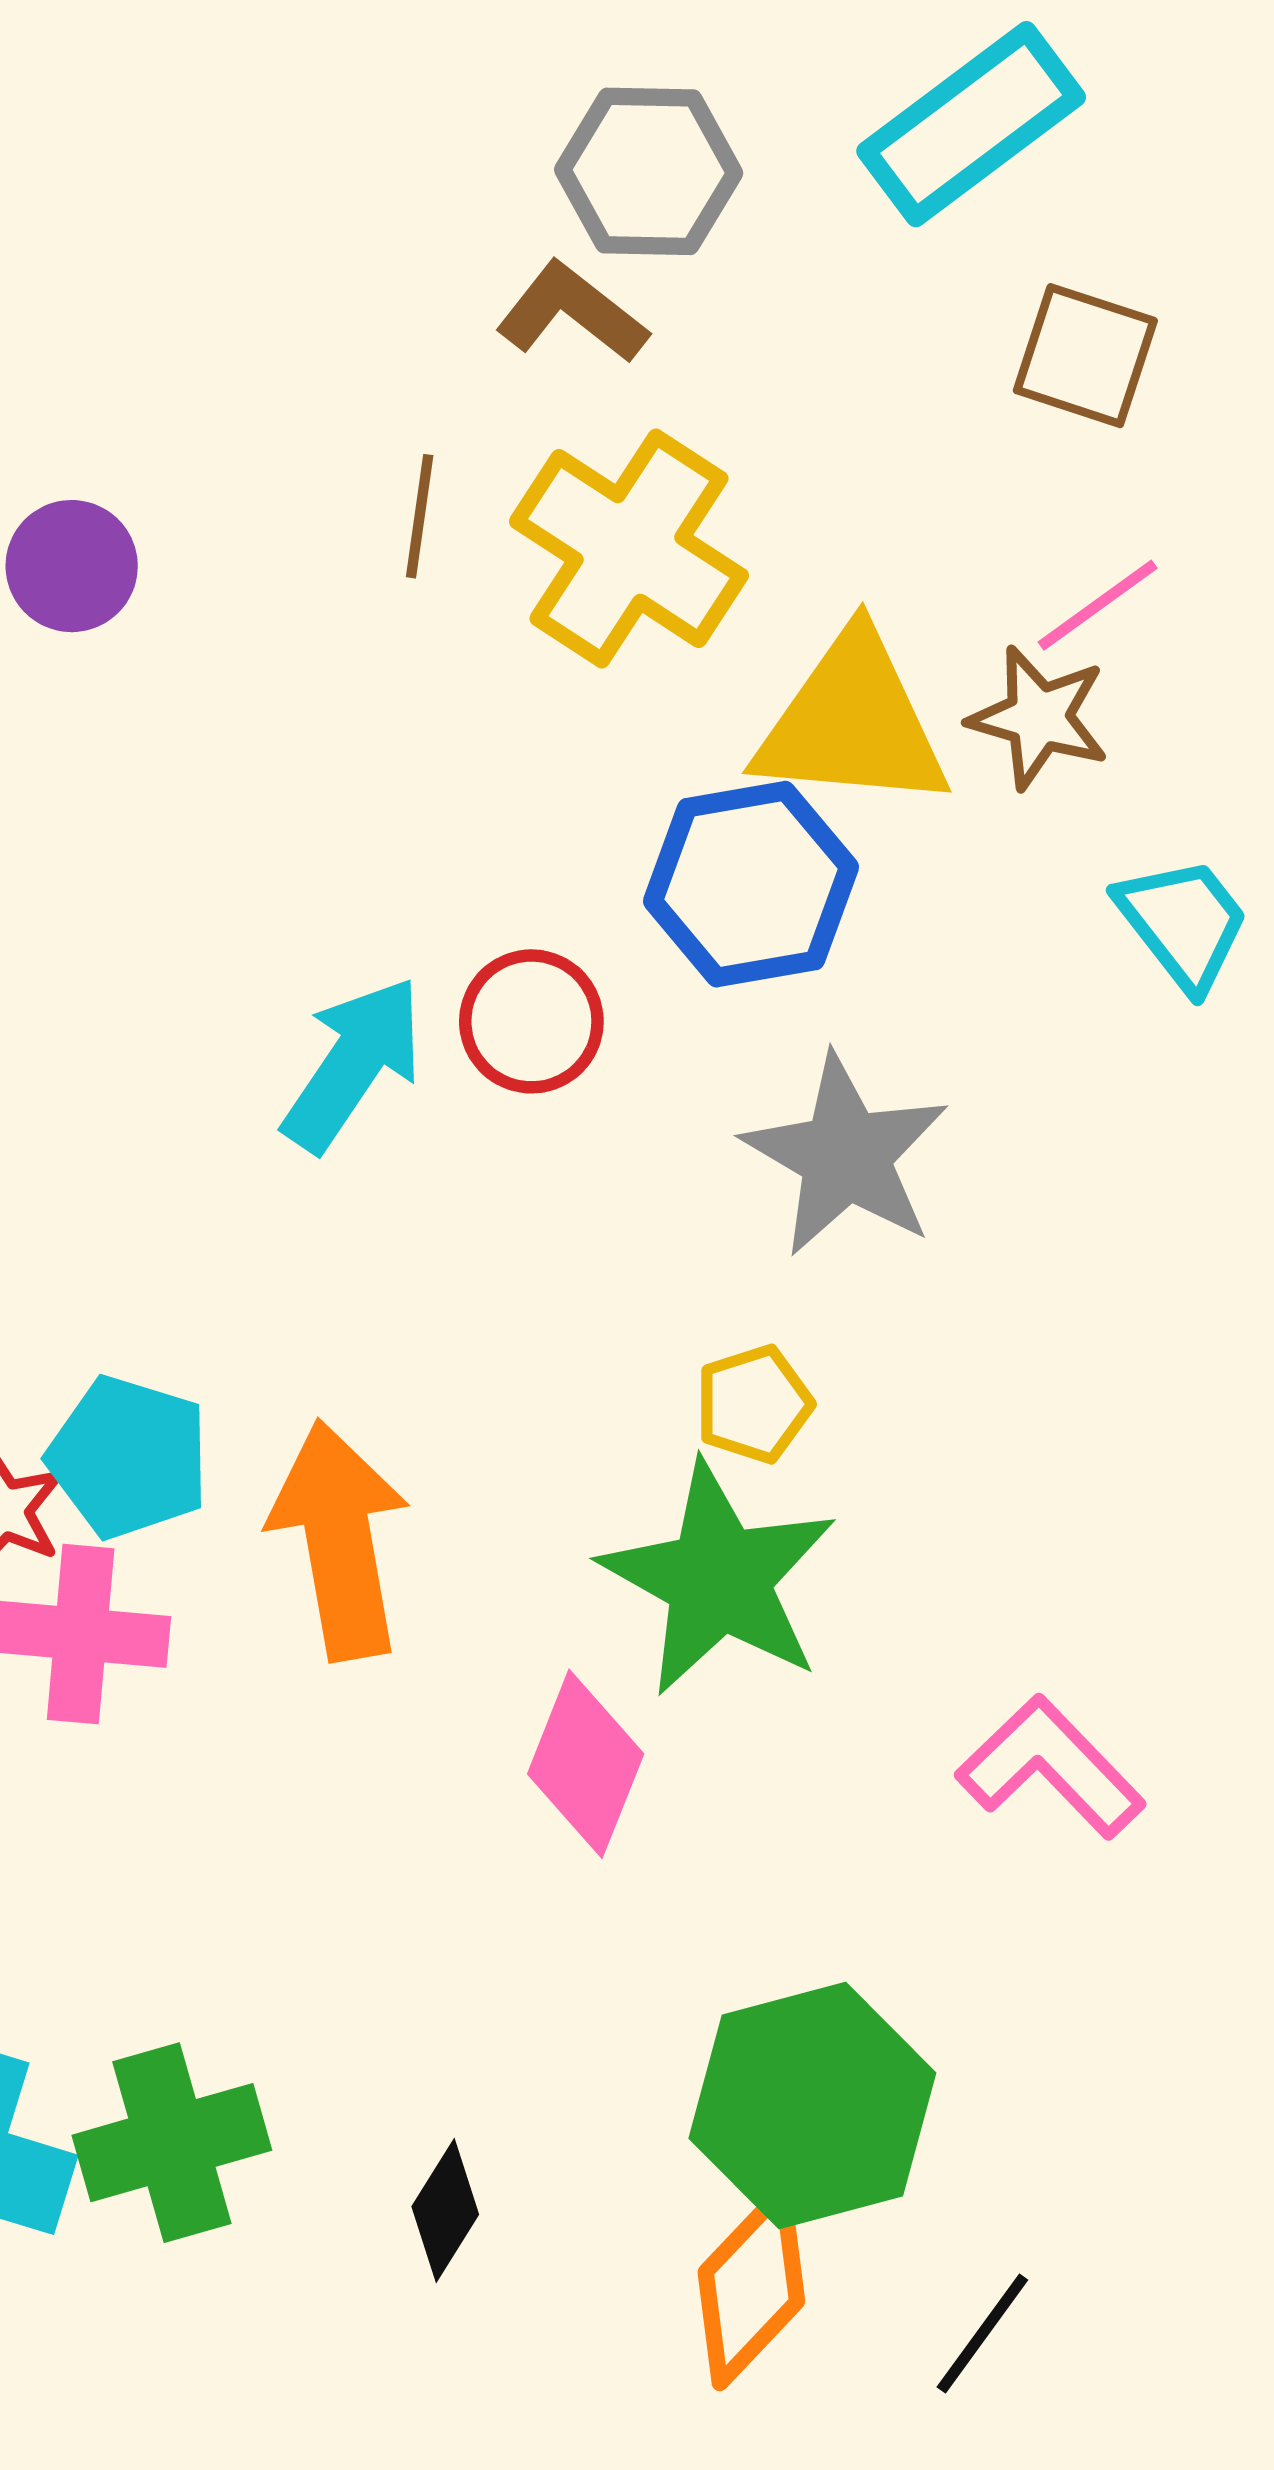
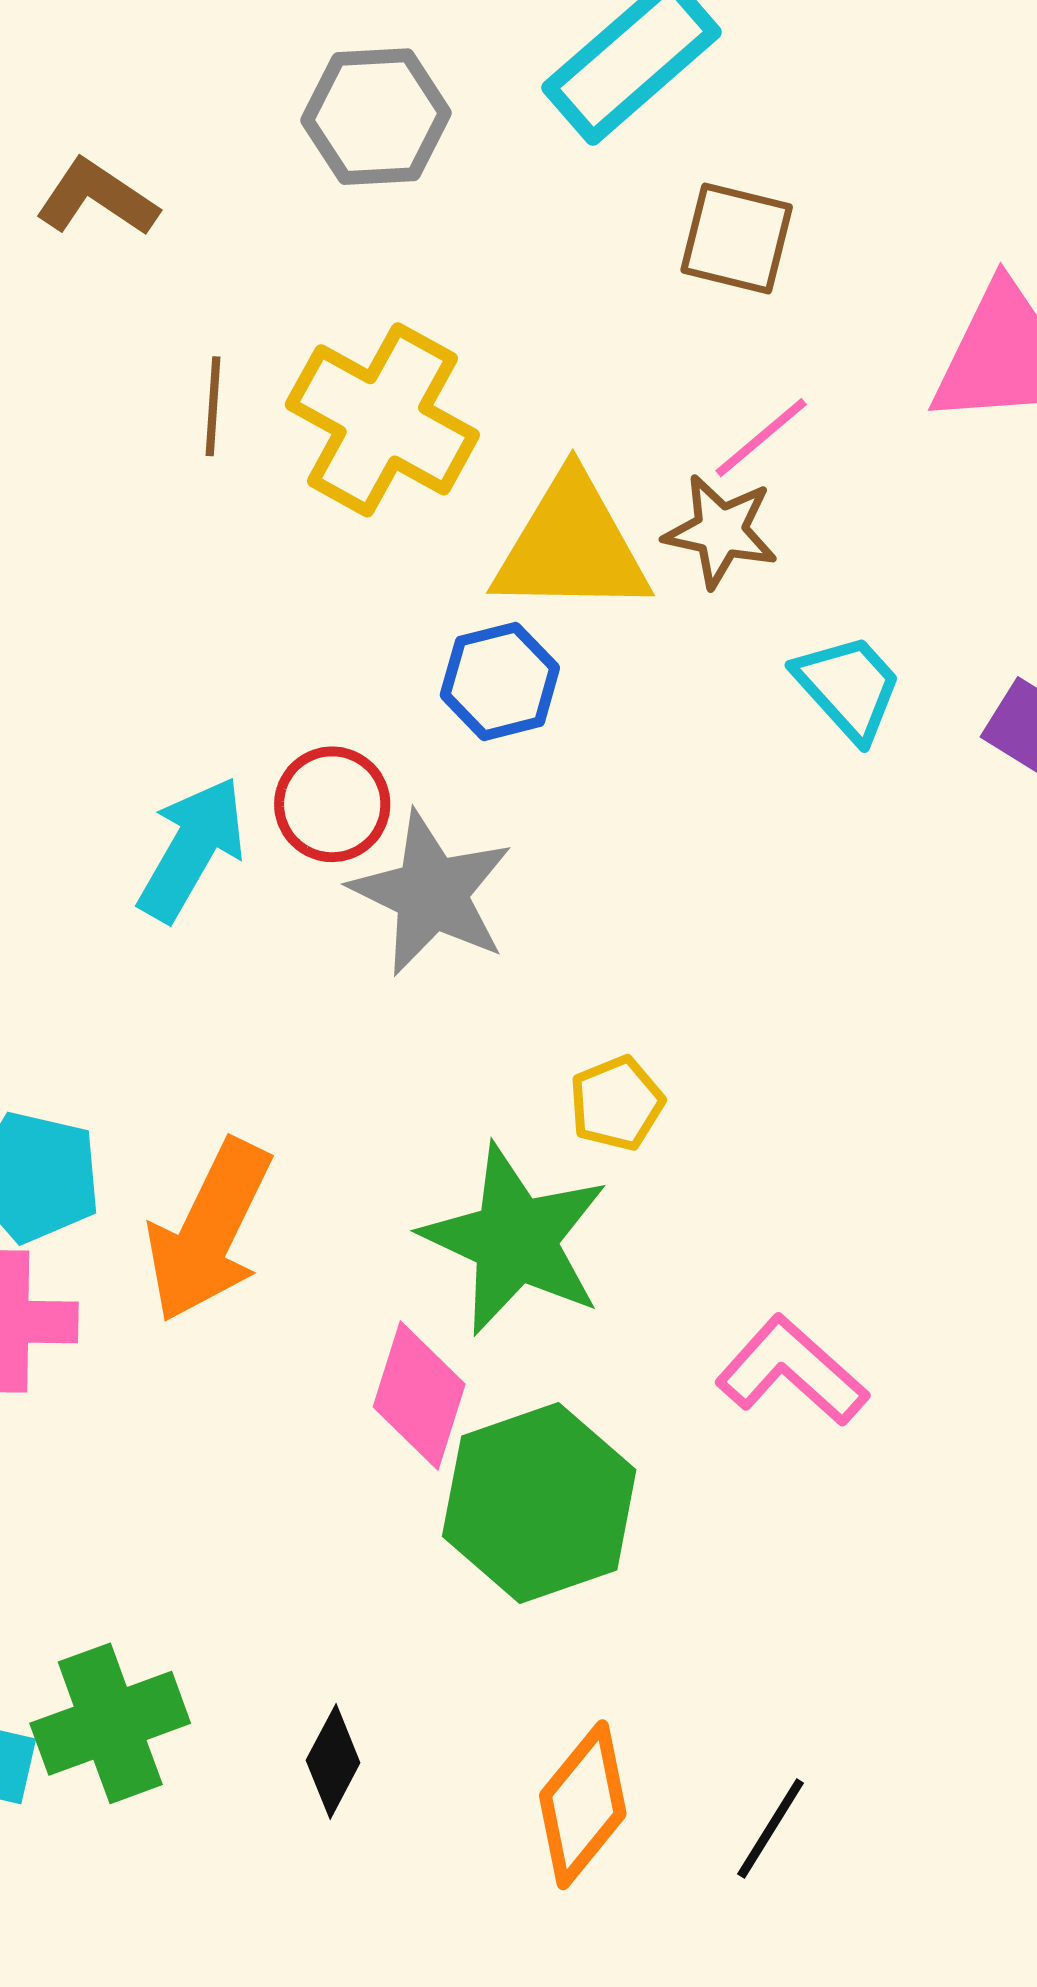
brown L-shape: (572, 313) -> (97, 198), moved
blue hexagon: (751, 884) -> (500, 681), size x0.7
gray star: (846, 1155) -> (431, 893), moved
yellow pentagon: (754, 1404) -> (617, 1103), moved
orange arrow: (339, 1540) -> (209, 1231), turned -140
green hexagon: (812, 2106) -> (539, 1503), moved

